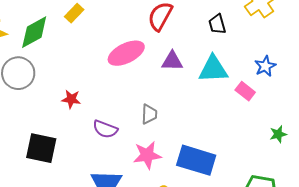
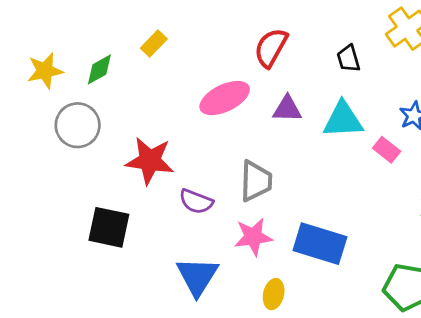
green diamond: (34, 32) -> (99, 69), size x0.7
red star: (71, 99) -> (150, 161), size x1.8
gray trapezoid: (149, 114) -> (256, 181), size x1.5

